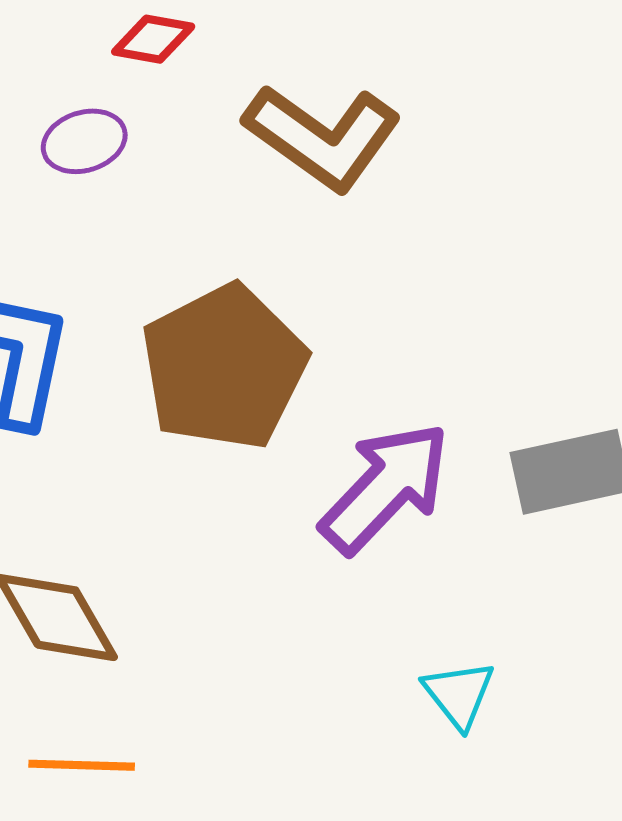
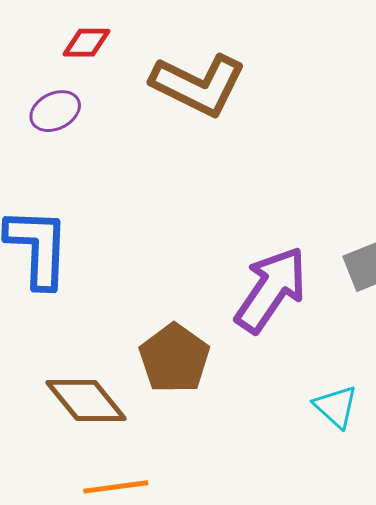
brown pentagon: (224, 367) -> (174, 358), moved, size x0.7

